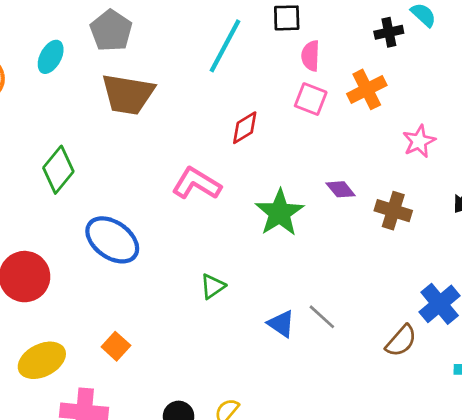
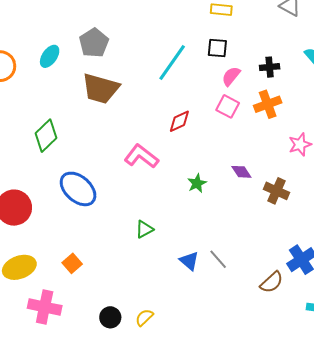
black cross: (389, 32) -> (270, 67), moved
pink semicircle: (310, 56) -> (231, 76), turned 30
green star: (280, 213) -> (197, 183), size x0.6

